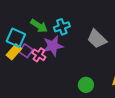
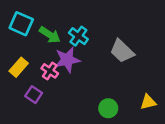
cyan cross: (62, 27) -> (78, 36), turned -35
cyan square: (16, 38) -> (21, 24), moved
purple square: (26, 51) -> (34, 95), moved

